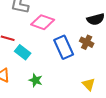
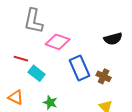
brown cross: (87, 42) -> (104, 76), moved

